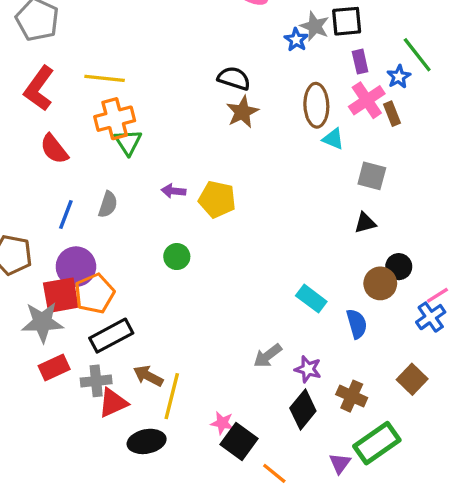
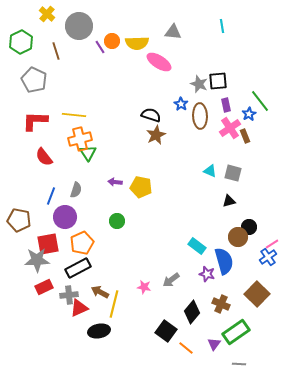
blue star: (296, 40) -> (181, 104), moved
red L-shape: (39, 88) -> (35, 121), turned 56
brown ellipse: (316, 105) -> (200, 116), moved
cyan triangle: (333, 139) -> (210, 171), moved
purple circle: (76, 267) -> (65, 217), moved
orange pentagon: (94, 294) -> (82, 243), moved
blue semicircle: (357, 324) -> (224, 261), size x1.5
purple star: (308, 369) -> (207, 274), moved
brown square: (412, 379) -> (257, 294), size x1.4
pink star: (222, 423) -> (144, 287), moved
black square: (239, 441) -> (166, 331), moved
orange line: (274, 473) -> (186, 348), moved

